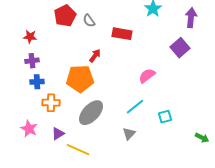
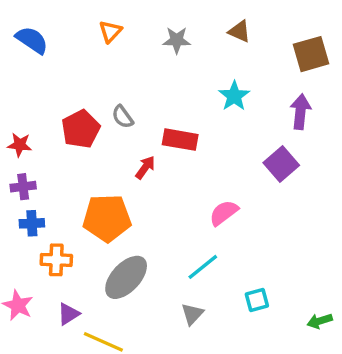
red pentagon: (65, 16) -> (81, 129), moved
red arrow: (95, 56) -> (145, 167), moved
cyan square: (165, 117) -> (257, 300), moved
green arrow: (202, 138) -> (320, 321), turned 136

